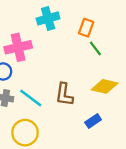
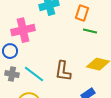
green line: (95, 48) -> (90, 31), turned -40

